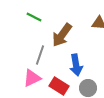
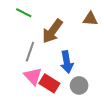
pink triangle: (32, 78) -> (33, 76), moved, turned -48

